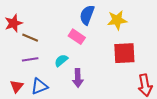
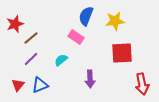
brown line: (30, 38) -> (31, 38), turned -63
purple line: (30, 59) -> (31, 59), turned -35
purple arrow: (78, 78) -> (90, 79), moved

